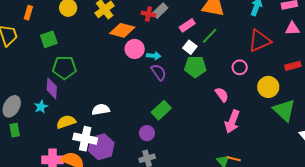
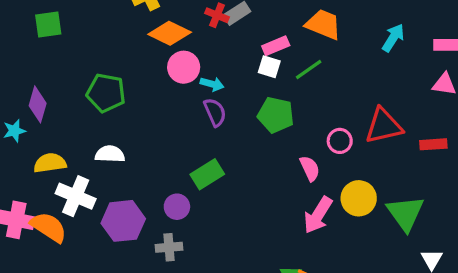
red triangle: (260, 41) -> (384, 126), moved
white square: (190, 47) -> (269, 67), moved, turned -32
pink circle: (240, 67) -> (340, 141), moved
green pentagon: (64, 68) -> (106, 93), moved
yellow circle: (268, 87) -> (359, 198), moved
purple hexagon: (101, 147) -> (123, 221), moved

